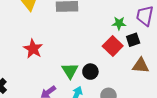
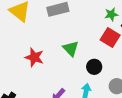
green triangle: (70, 71) -> (71, 49), moved

